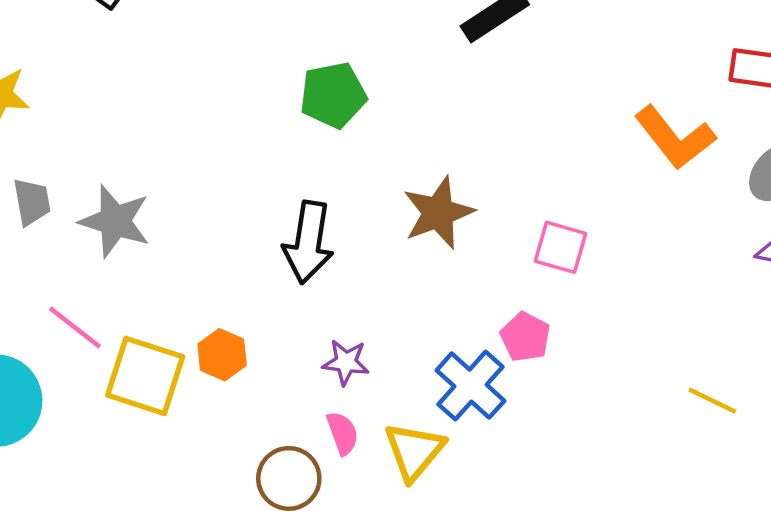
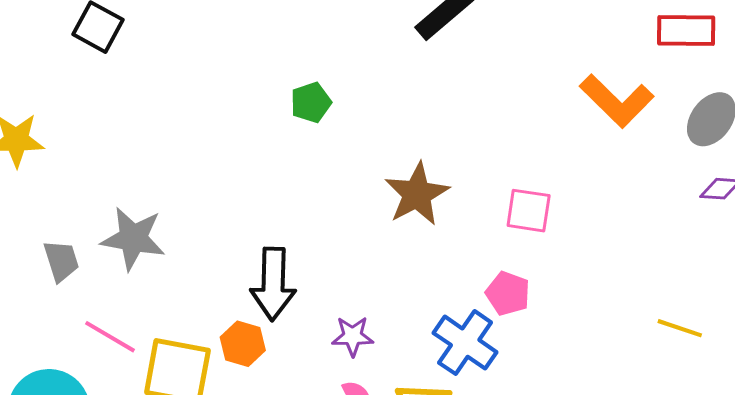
green pentagon: (333, 95) -> (311, 102), size x0.7
gray trapezoid: (32, 202) -> (61, 261), moved
black arrow: (308, 242) -> (273, 284), moved

